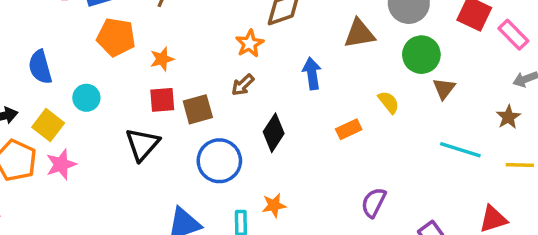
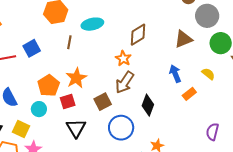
orange pentagon: (116, 37) -> (49, 85), moved, turned -30
orange star: (162, 59) -> (76, 78), size x1.5
blue arrow: (312, 73) -> (175, 74), moved
brown arrow: (243, 85) -> (125, 82), size x1.6
red square: (162, 100) -> (68, 101), moved

